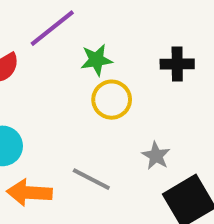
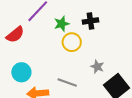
black cross: (177, 64) -> (90, 21), moved

